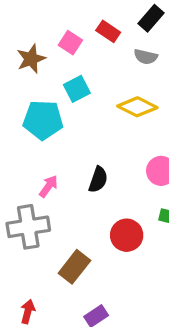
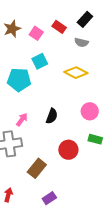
brown star: (31, 59) -> (12, 29), moved

